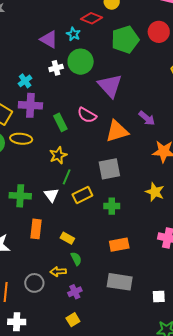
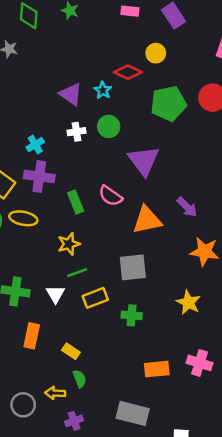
green circle: (81, 62) -> (109, 126), size x0.7
green line: (67, 177) -> (77, 273), turned 42
orange rectangle: (119, 245) -> (157, 369), moved

